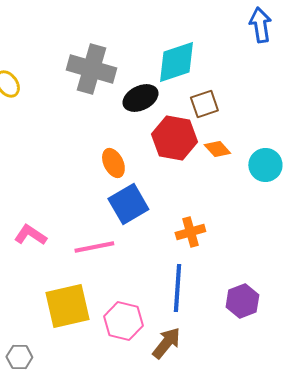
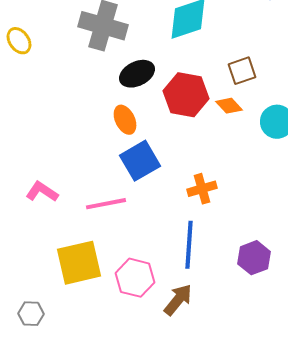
black ellipse: (140, 98) -> (137, 74), moved
brown square: (204, 104) -> (242, 71), moved

